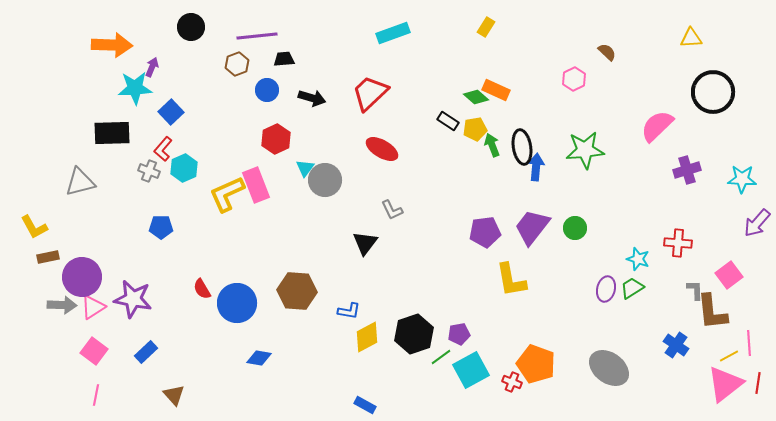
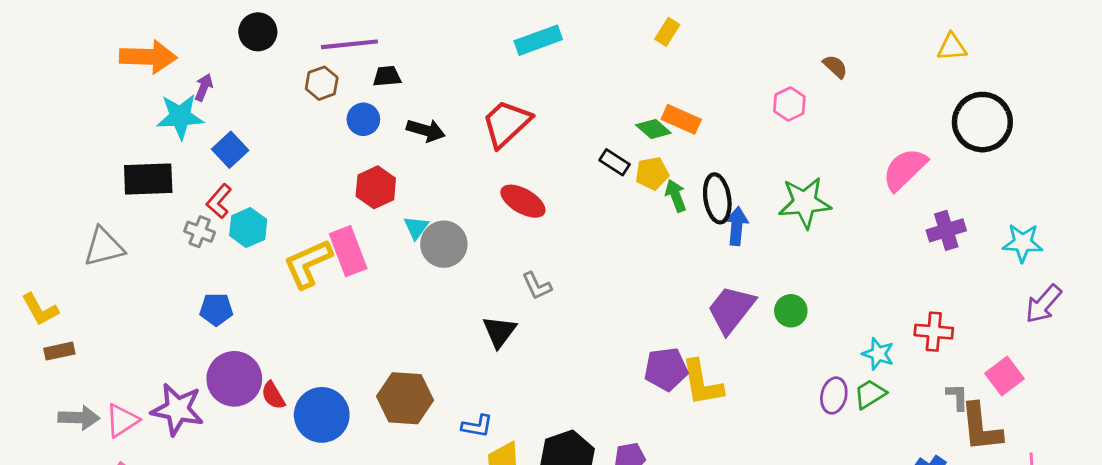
purple pentagon: (485, 232) -> (666, 369), moved
purple circle: (82, 277) -> (234, 379), moved

